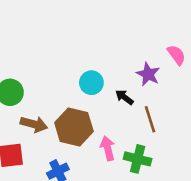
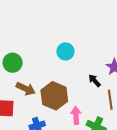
cyan circle: (91, 83) -> (65, 51), moved

